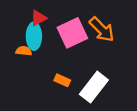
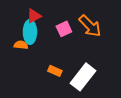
pink square: (72, 33) -> (64, 29), size x0.6

